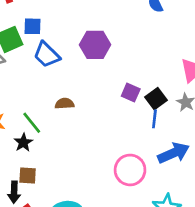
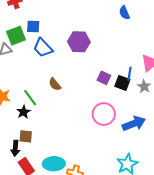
black square: (156, 99) -> (122, 83), turned -35
brown semicircle: (65, 104) -> (55, 84), turned -128
blue line: (154, 119) -> (129, 74), moved
pink circle: (130, 170) -> (104, 114), moved

